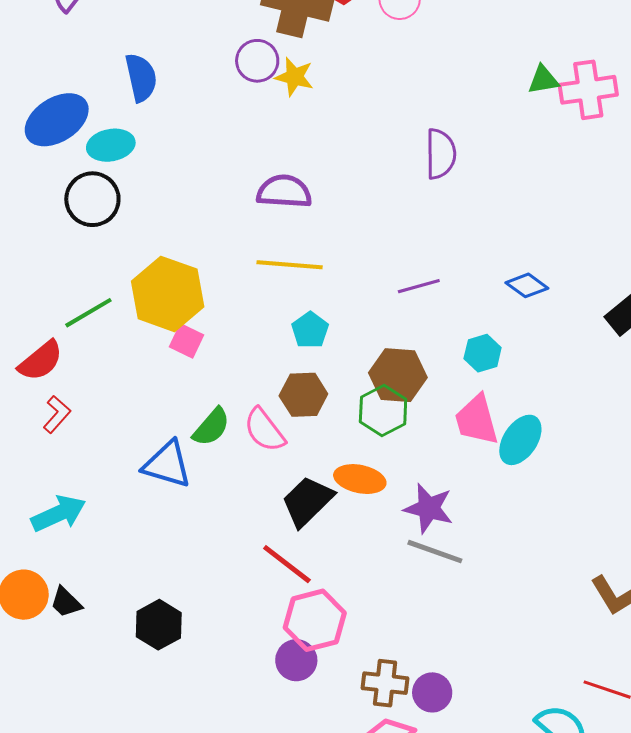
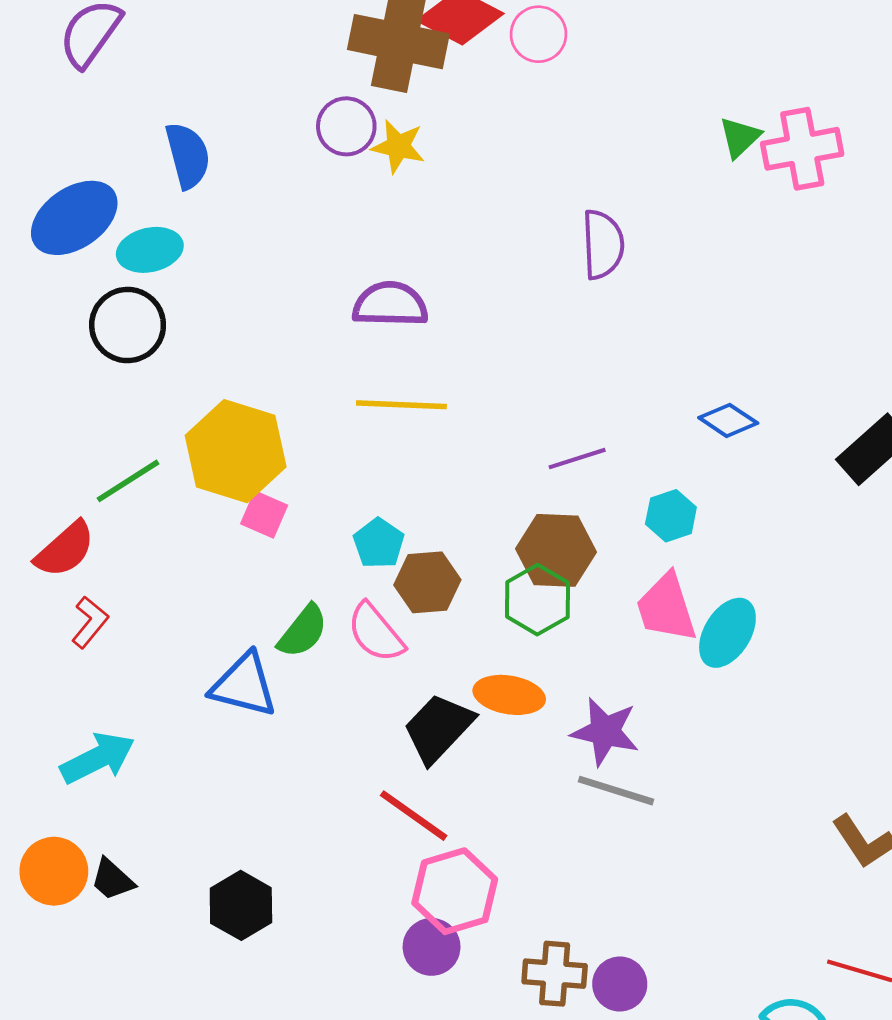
green triangle: (543, 80) -> (740, 137), turned -32
purple line: (419, 286) -> (577, 459), moved
cyan pentagon: (310, 330) -> (379, 543), moved

